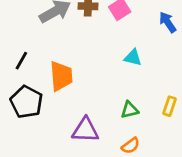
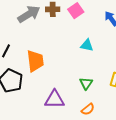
green triangle: (130, 110) -> (86, 83), turned -40

